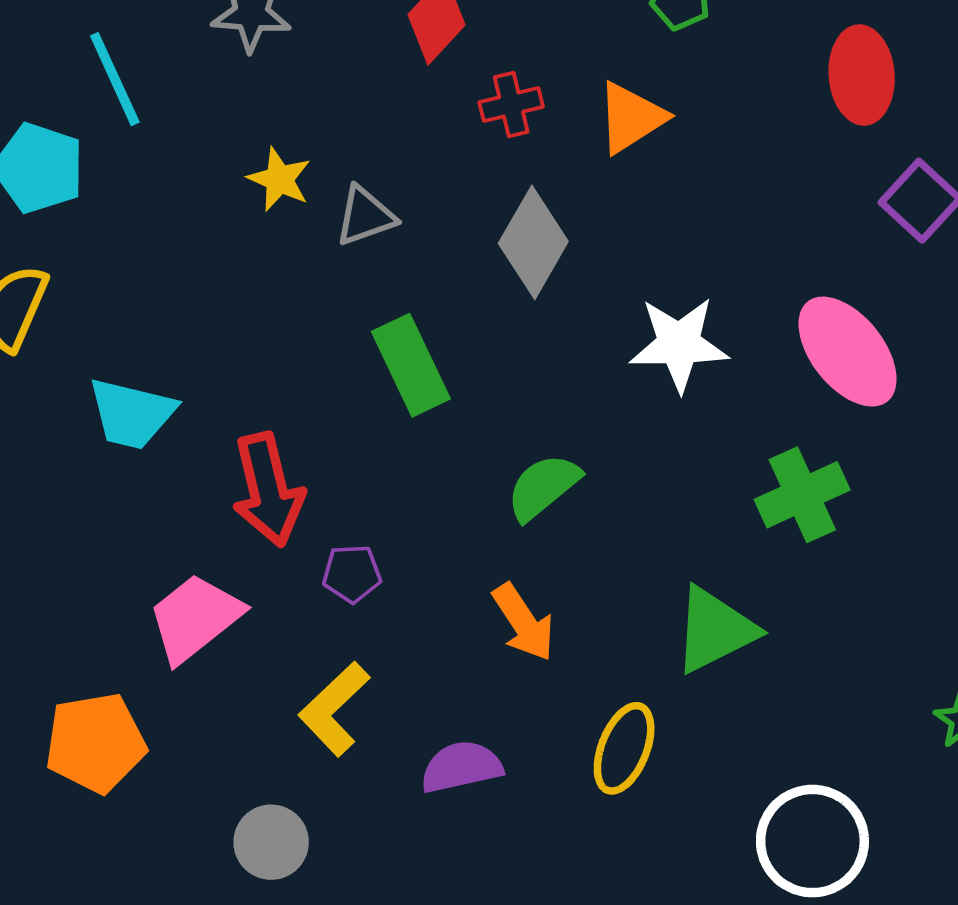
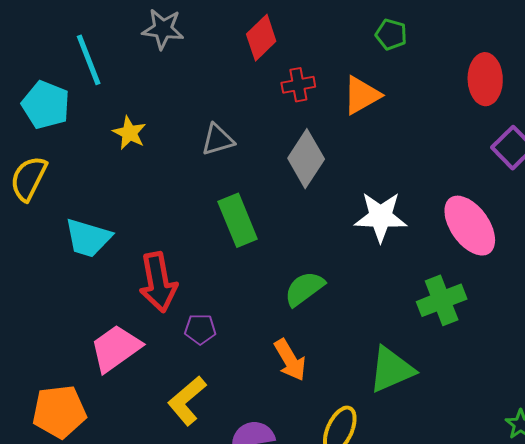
yellow star: (279, 179) -> (129, 133), moved

